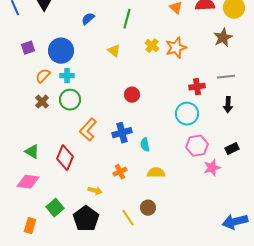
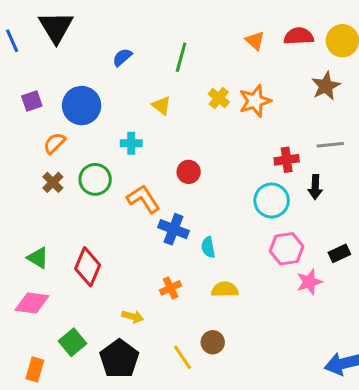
cyan cross: (67, 76) -> (131, 143), moved
black arrow: (228, 105) -> (315, 187), moved
orange L-shape: (88, 130) -> (143, 199), moved, turned 105
blue cross: (122, 133) -> (174, 229), turned 36

